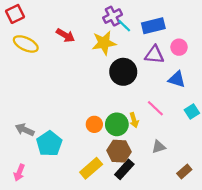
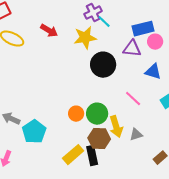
blue rectangle: (153, 26) -> (143, 29), moved
yellow arrow: (134, 120) -> (116, 127), moved, size x1.5
black rectangle: (124, 169) -> (92, 156), moved, turned -54

